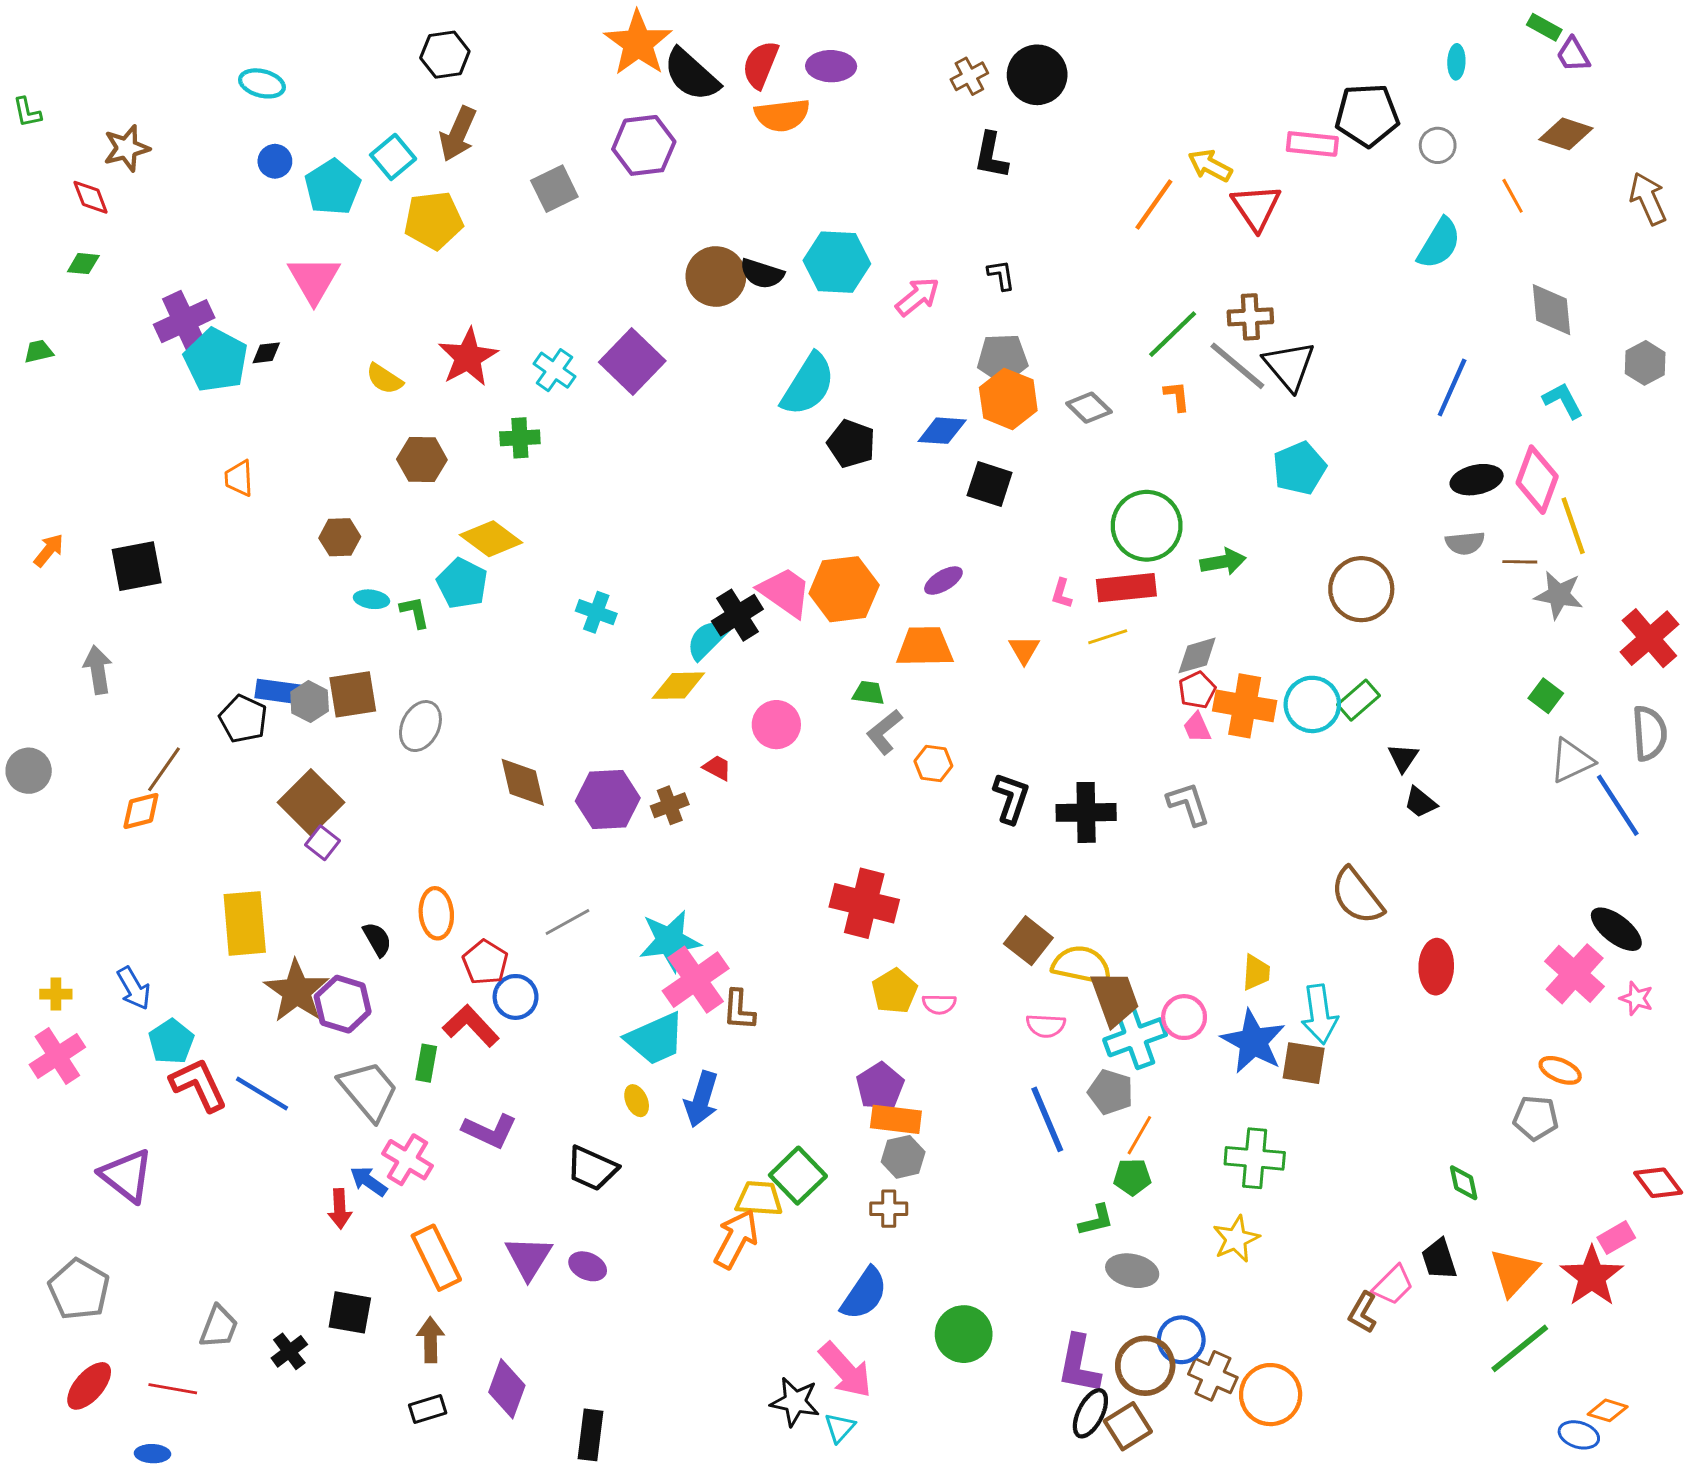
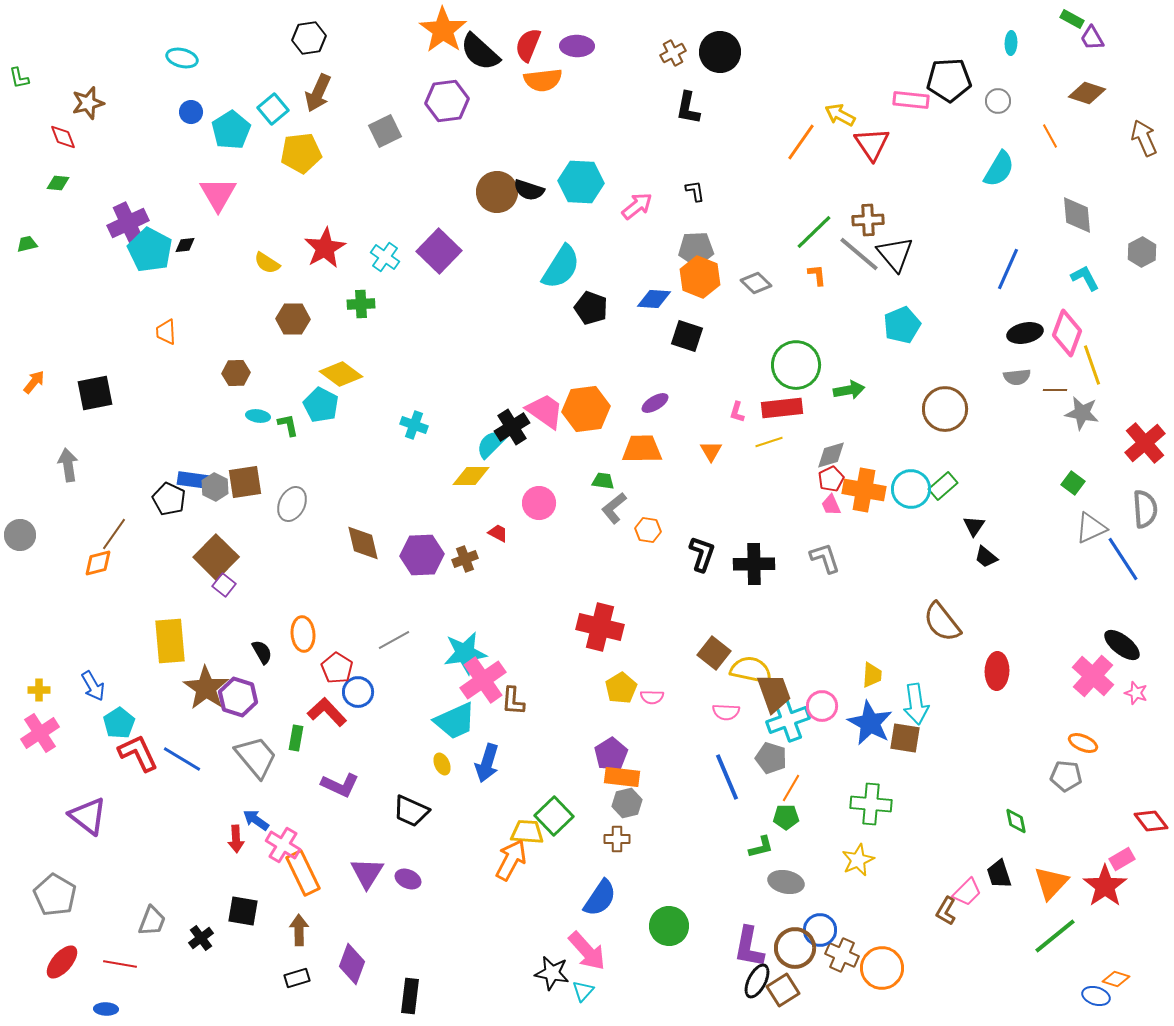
pink cross: (407, 1160) -> (283, 845), moved

